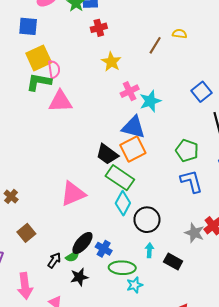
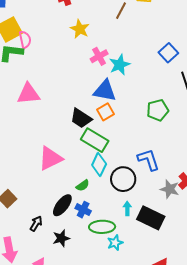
pink triangle: (60, 101) -> (28, 94), moved
orange square: (133, 149) -> (105, 112), size x0.7
green pentagon: (187, 151) -> (158, 110), turned -30
blue L-shape: (191, 181) -> (148, 160), moved
green semicircle: (72, 256) -> (83, 186), moved
black rectangle: (173, 262) -> (151, 218), size x1.5

